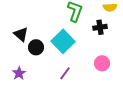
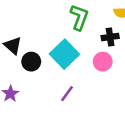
pink circle: (102, 63) -> (103, 62), moved

